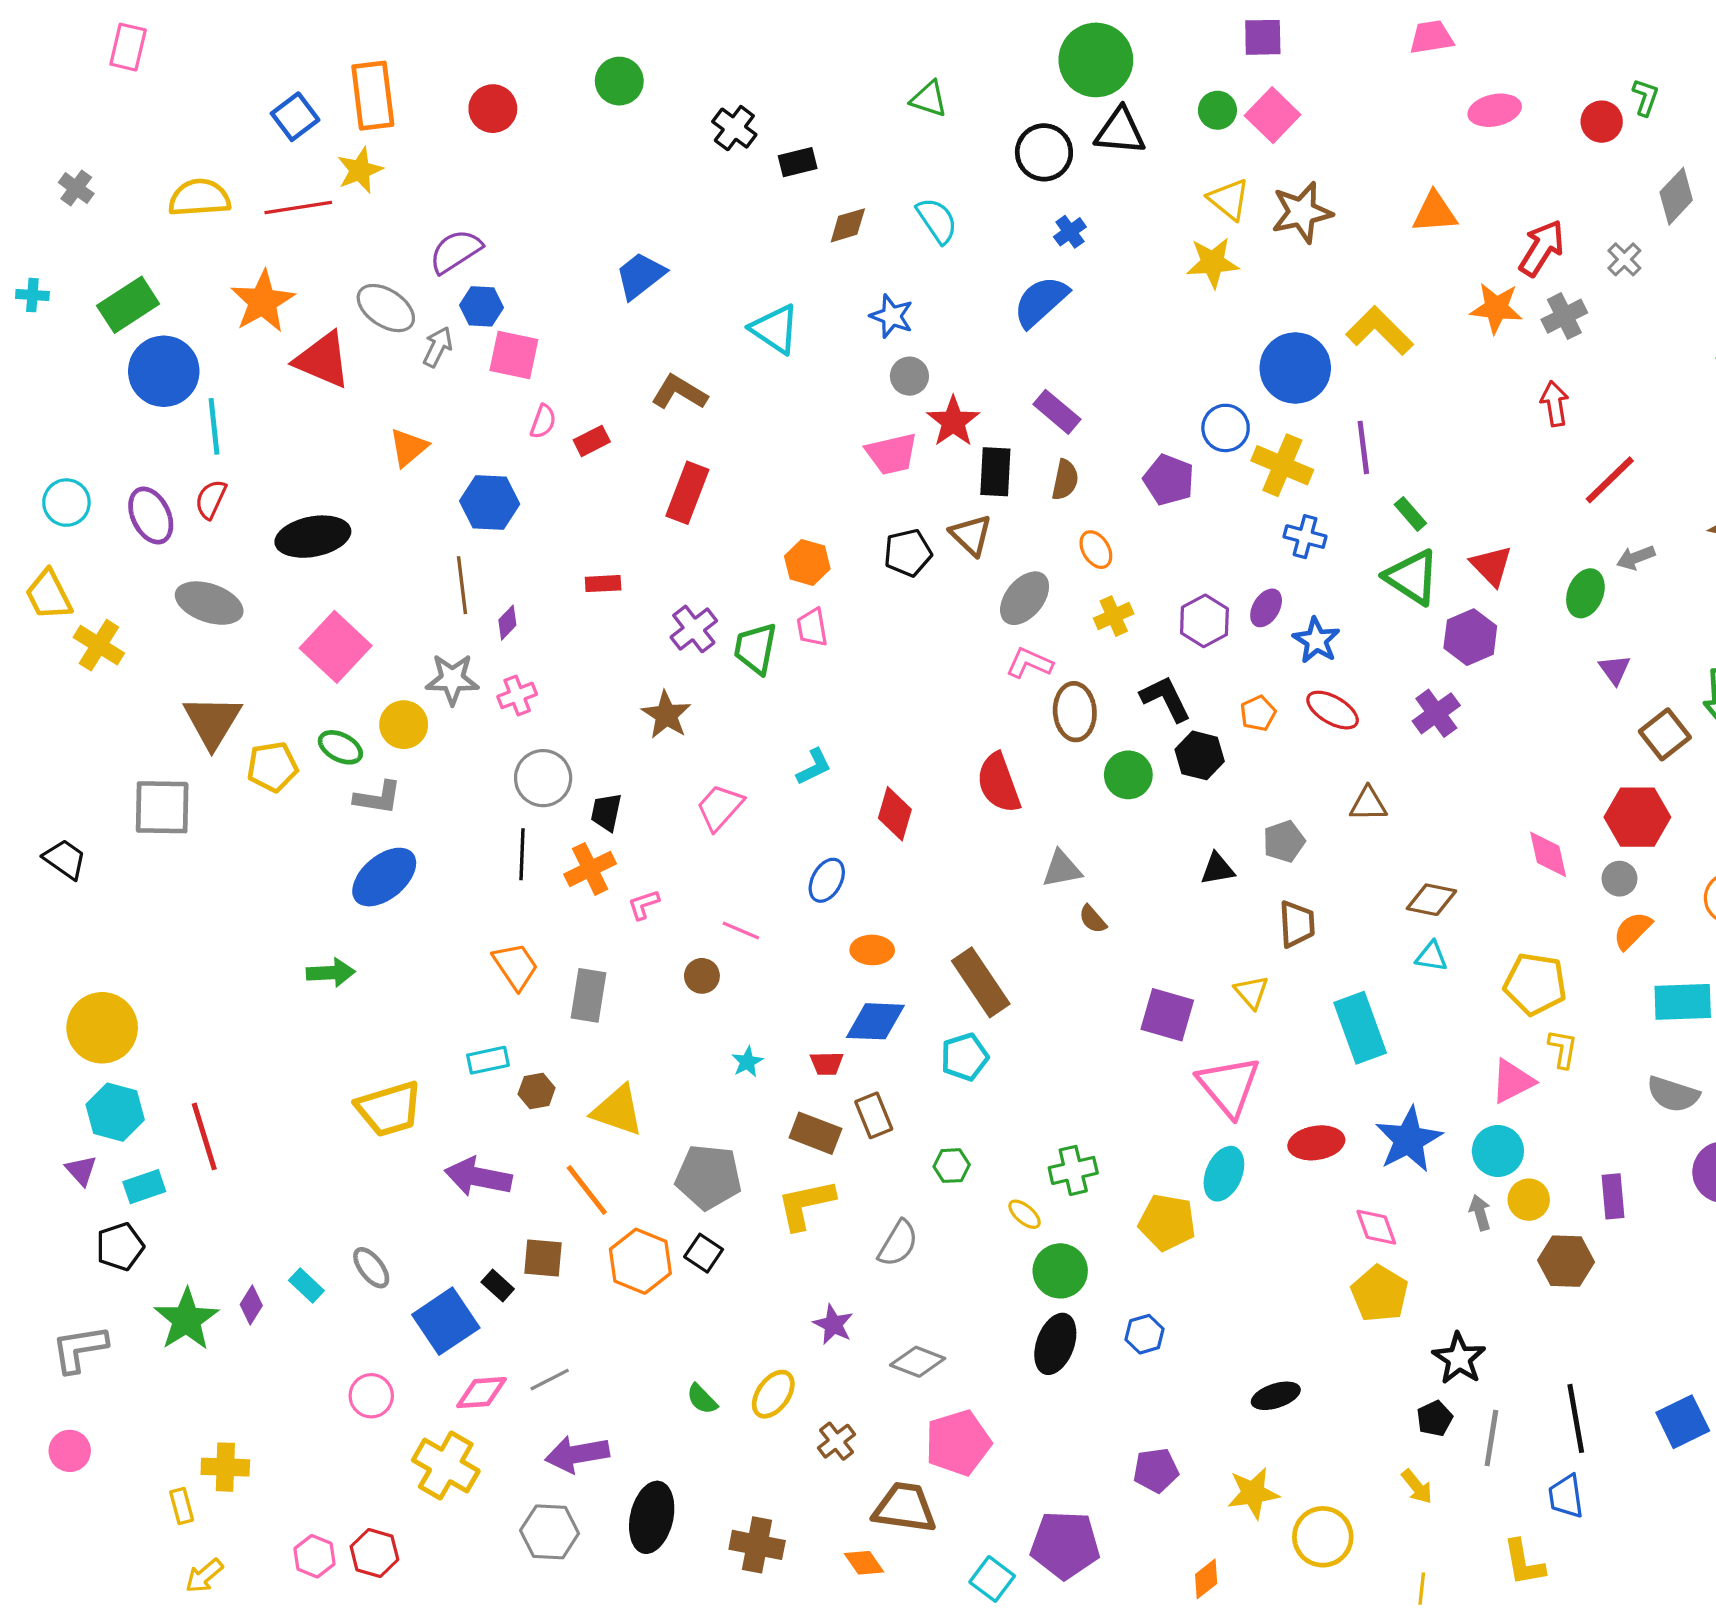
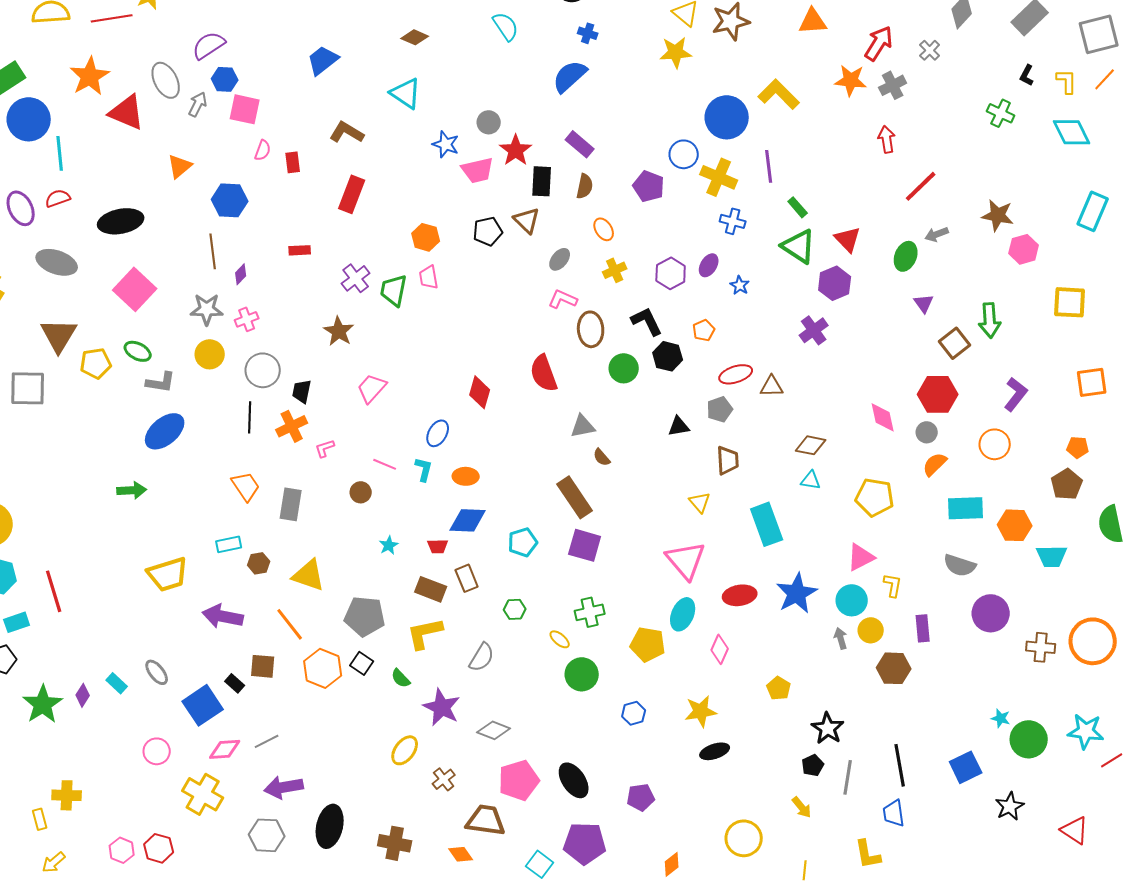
brown diamond: (848, 225) -> (415, 37), moved, turned 40
blue cross: (1070, 232) -> (588, 33), turned -36
gray ellipse: (386, 308) -> (166, 80), turned 30
blue star: (892, 316) -> (446, 144), moved
red rectangle: (592, 441) -> (293, 162), turned -70
red semicircle: (211, 499) -> (58, 198), turned 45
gray ellipse: (1025, 598) -> (560, 259), size x0.7
blue star: (1316, 640) -> (740, 285), size x0.7
red ellipse: (1333, 710) -> (736, 374), moved, turned -48
yellow circle: (404, 725) -> (210, 354), moved
cyan L-shape: (814, 767) -> (424, 469), moved, turned -50
brown rectangle: (981, 982) -> (575, 497), moved
purple square: (1167, 1015) -> (585, 545), moved
yellow L-shape: (1563, 1049) -> (893, 585), moved
pink diamond: (1376, 1227) -> (720, 649), moved, turned 44
yellow pentagon: (1380, 1294) -> (779, 688), size x0.7
purple star: (833, 1324) -> (442, 707), size x1.5
black ellipse: (1055, 1344) -> (574, 780), moved, turned -54
green semicircle: (702, 1399) -> (401, 678), moved
yellow star: (1253, 1493) -> (701, 711), moved

